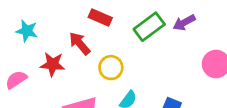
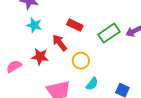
cyan star: (27, 31) -> (34, 25), moved

